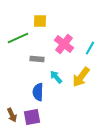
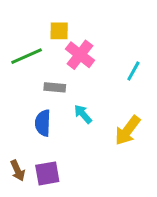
pink cross: (64, 44) -> (80, 55), moved
yellow arrow: (81, 77) -> (127, 130), moved
blue semicircle: (38, 92) -> (43, 123), moved

